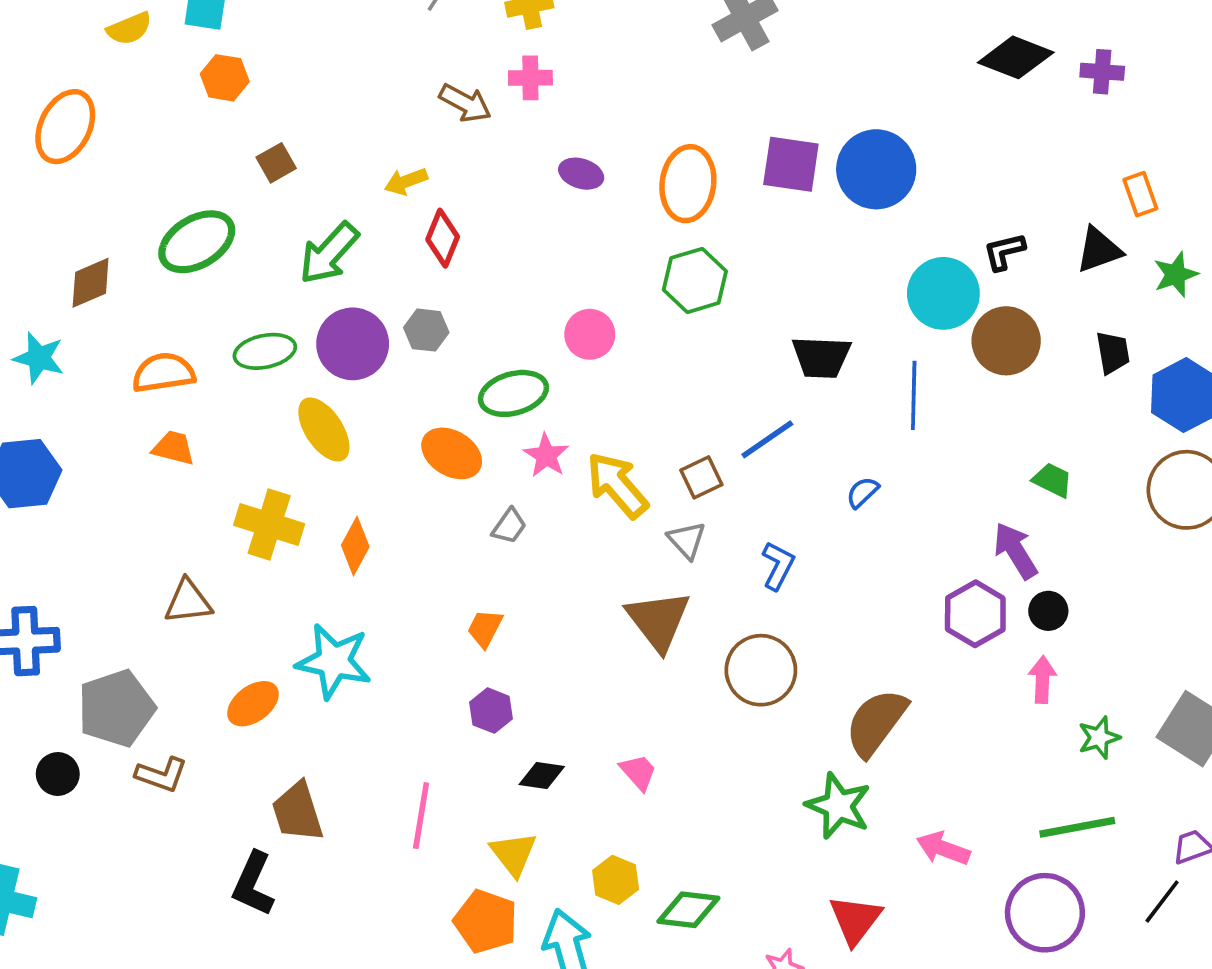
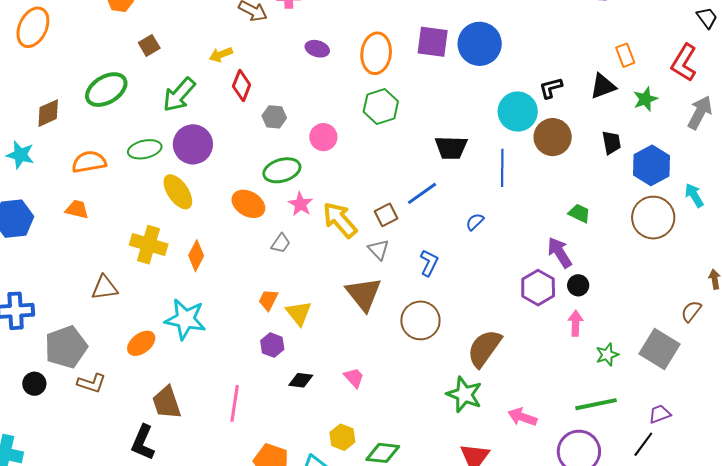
gray hexagon: (426, 330) -> (274, 117), moved
orange trapezoid: (174, 448) -> (77, 209), moved
yellow triangle: (513, 854) -> (299, 313), moved

